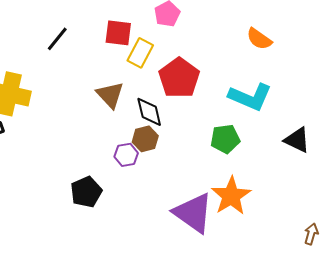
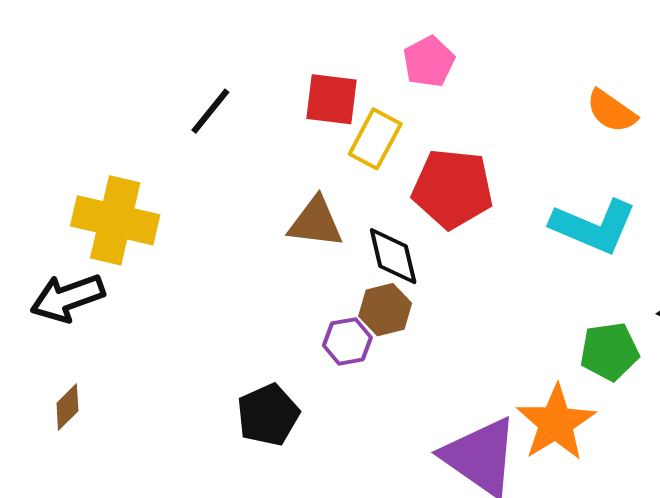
red pentagon: (179, 78) -> (453, 189), turned -30
brown triangle: (110, 95) -> (316, 222), turned -40
green pentagon: (225, 139) -> (609, 351), moved

